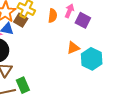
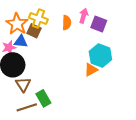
orange triangle: (73, 48) -> (91, 70), moved
cyan hexagon: (92, 59) -> (100, 56), moved

